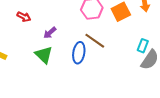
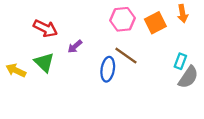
red arrow: (24, 17) -> (45, 28), size x1.5
green triangle: (44, 55) -> (44, 62), moved

